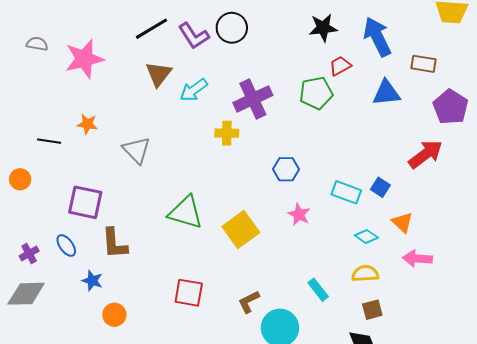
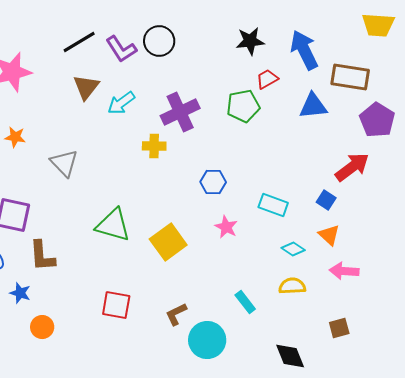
brown rectangle: (423, 64) -> (350, 77), size x1.5
blue square: (380, 187) -> (326, 200), moved
brown square: (372, 310) -> (339, 328), moved

